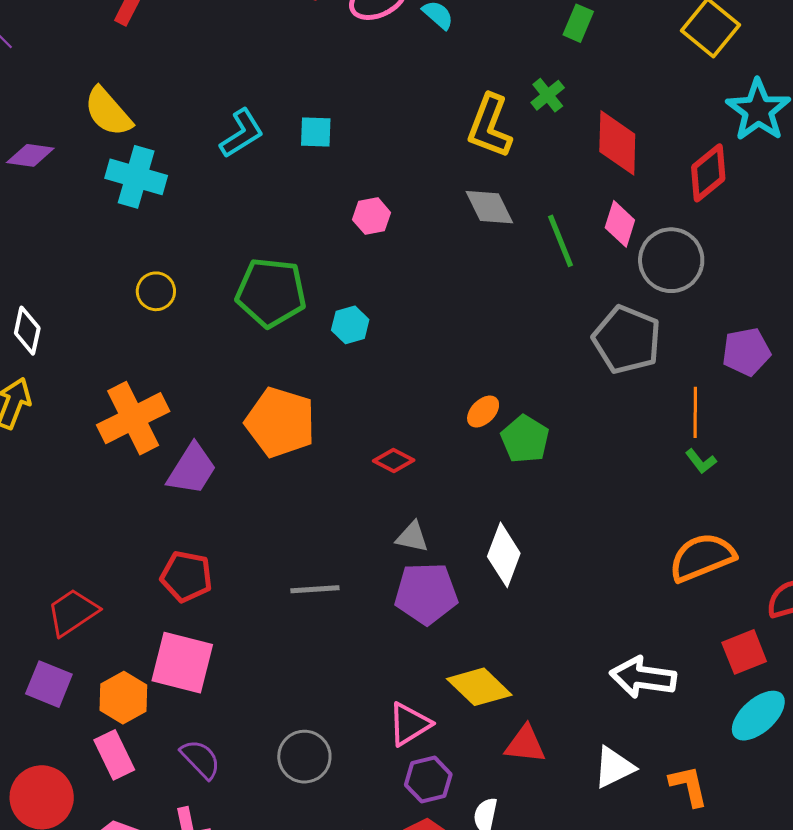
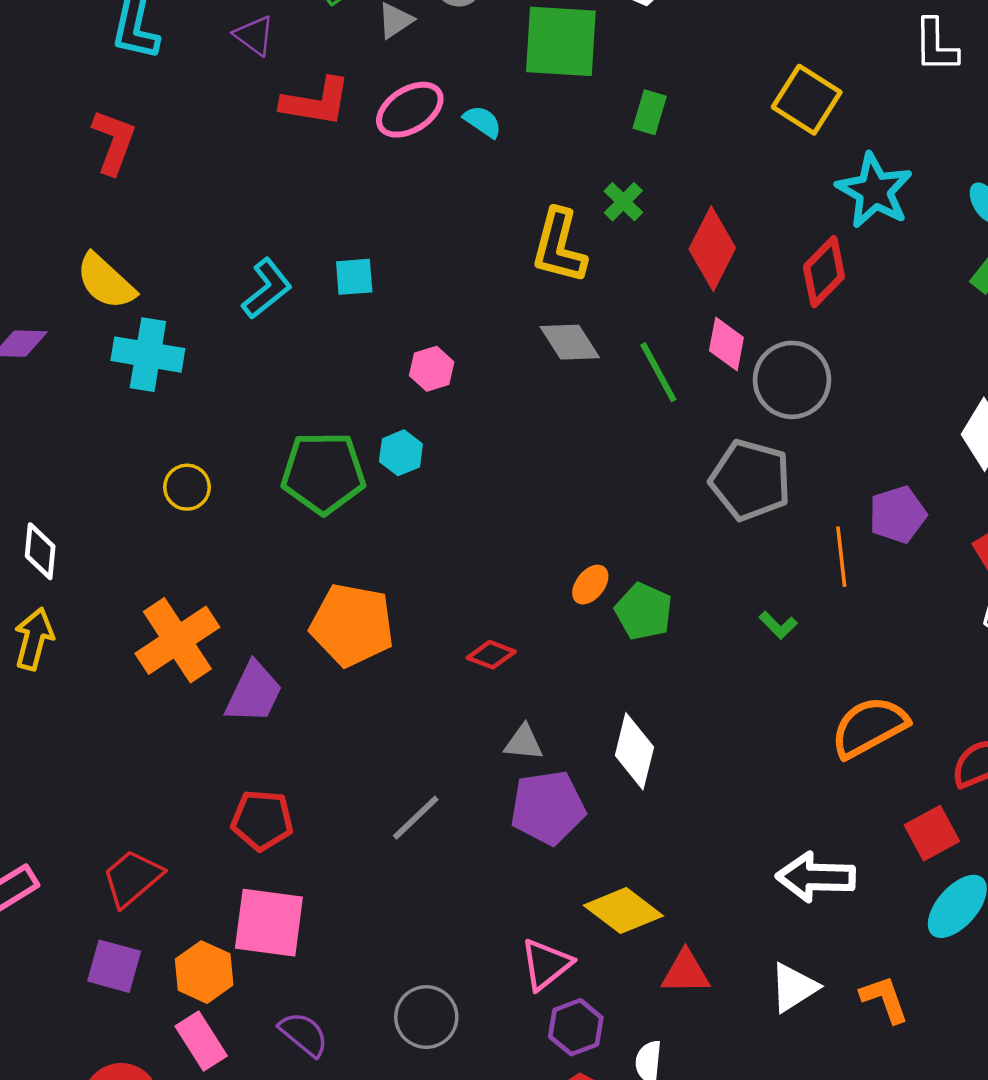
red diamond: (617, 143) -> (712, 249), turned 32
cyan hexagon: (350, 325) -> (401, 453), moved
purple pentagon: (746, 352) -> (898, 515), moved
green L-shape: (701, 461) -> (778, 625), moved
gray line: (315, 589) -> (416, 818), turned -33

